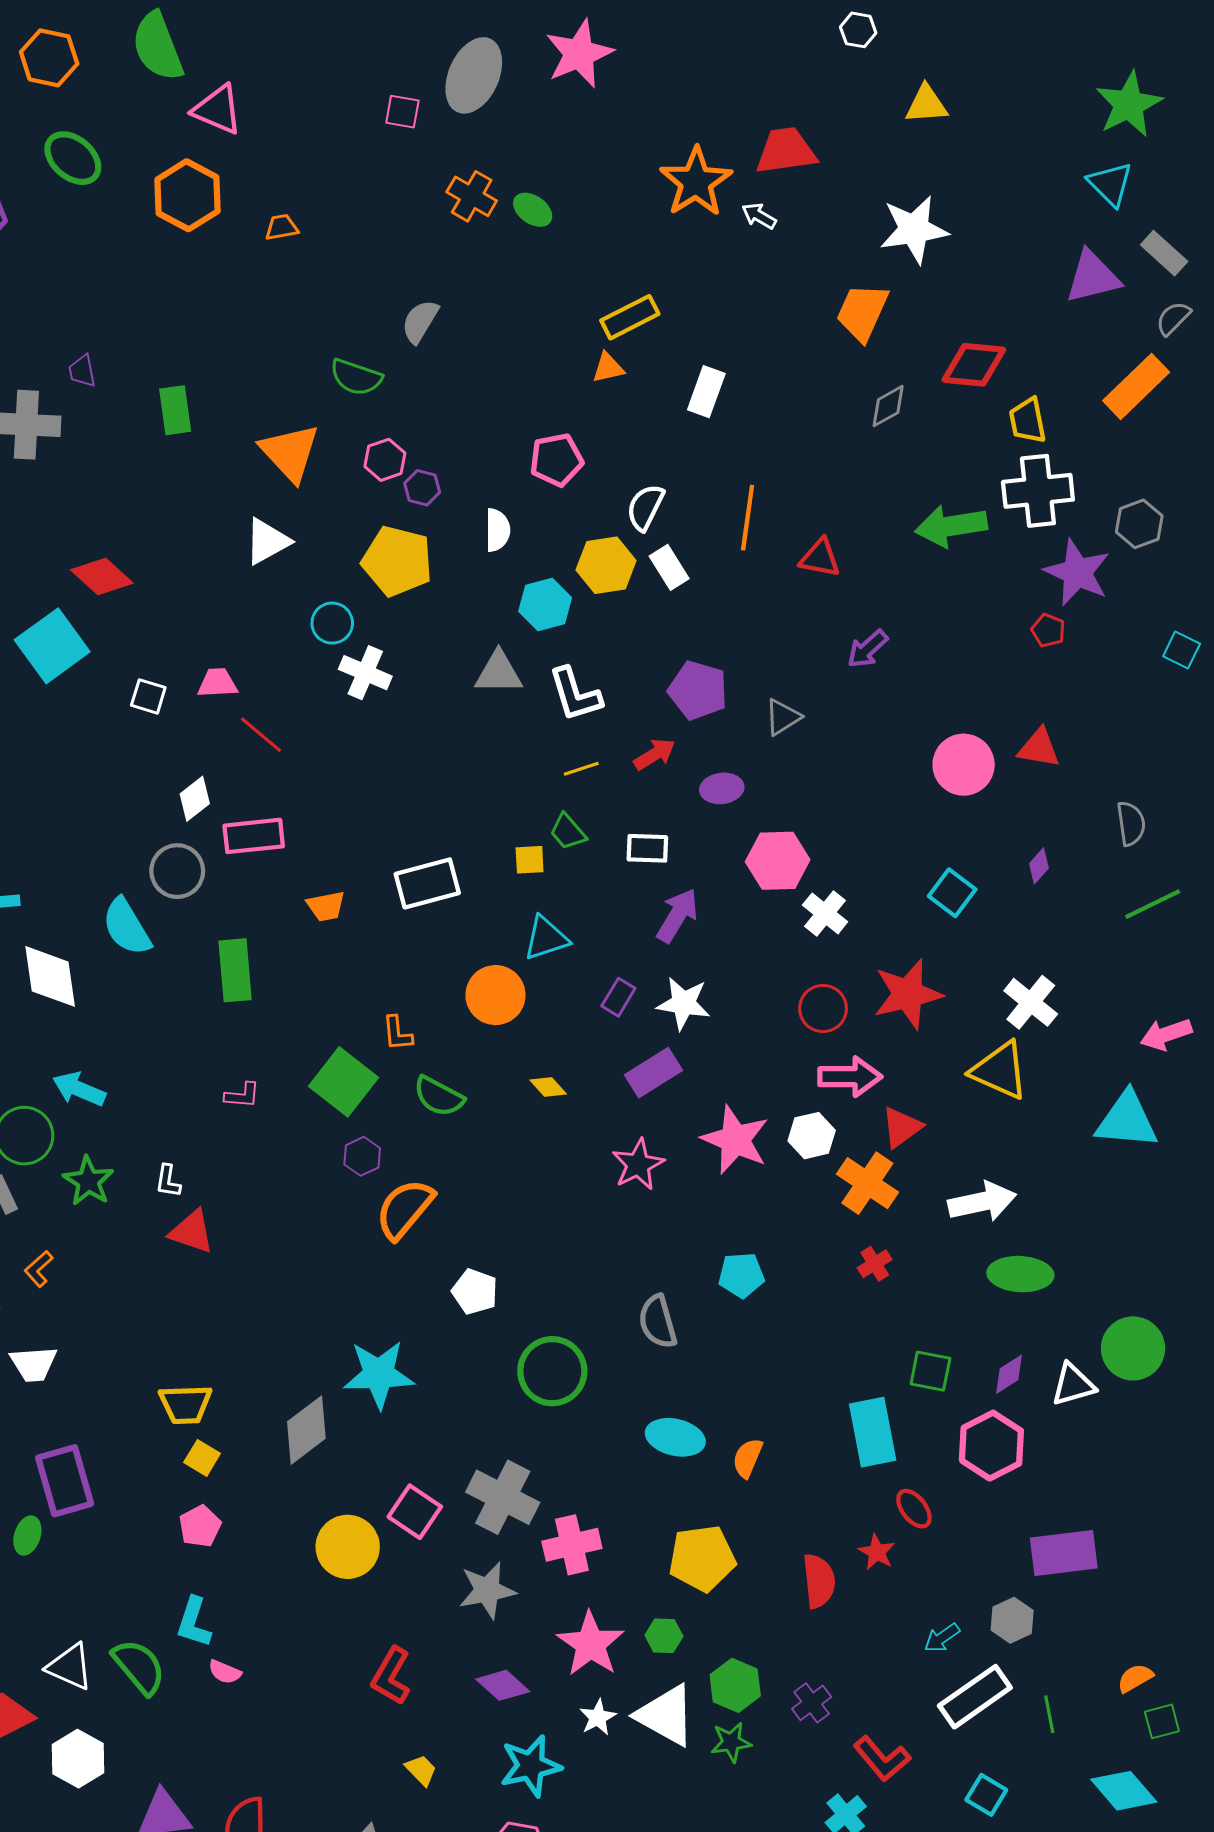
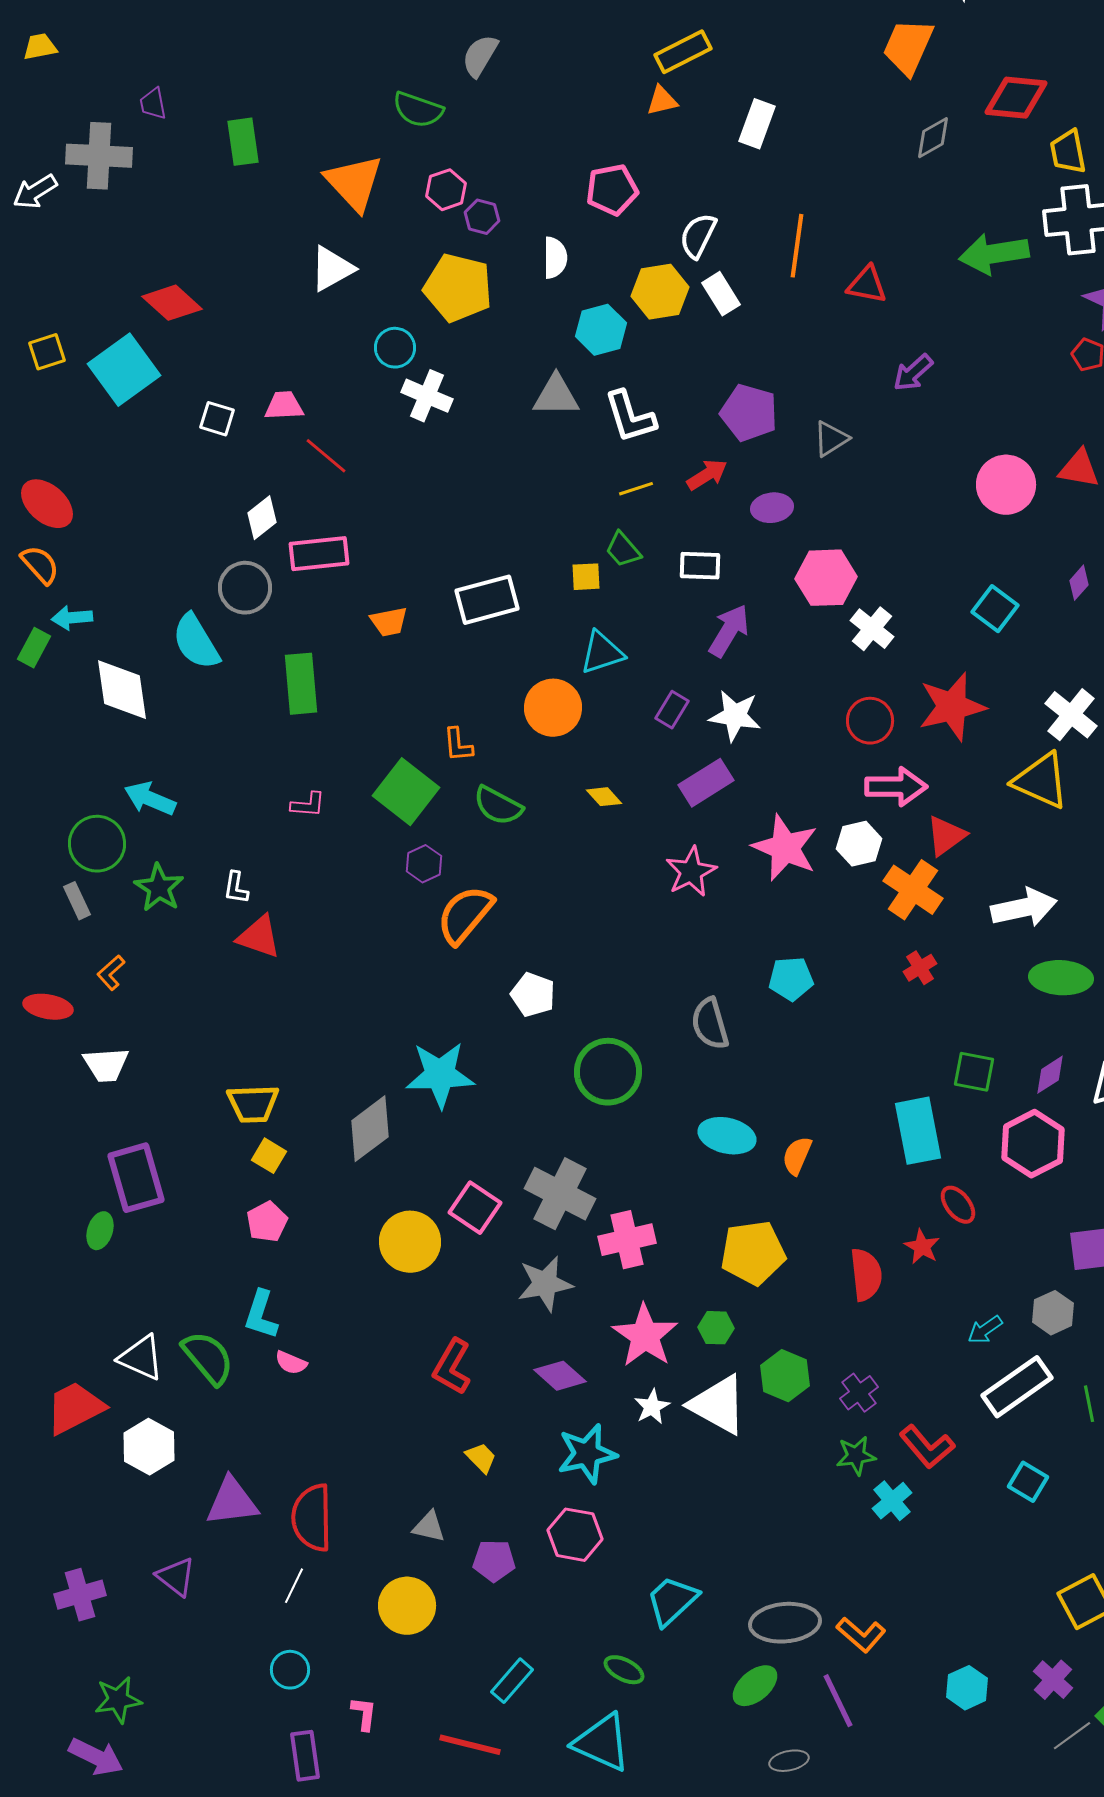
green star: (731, 1742) -> (856, 1456), moved

